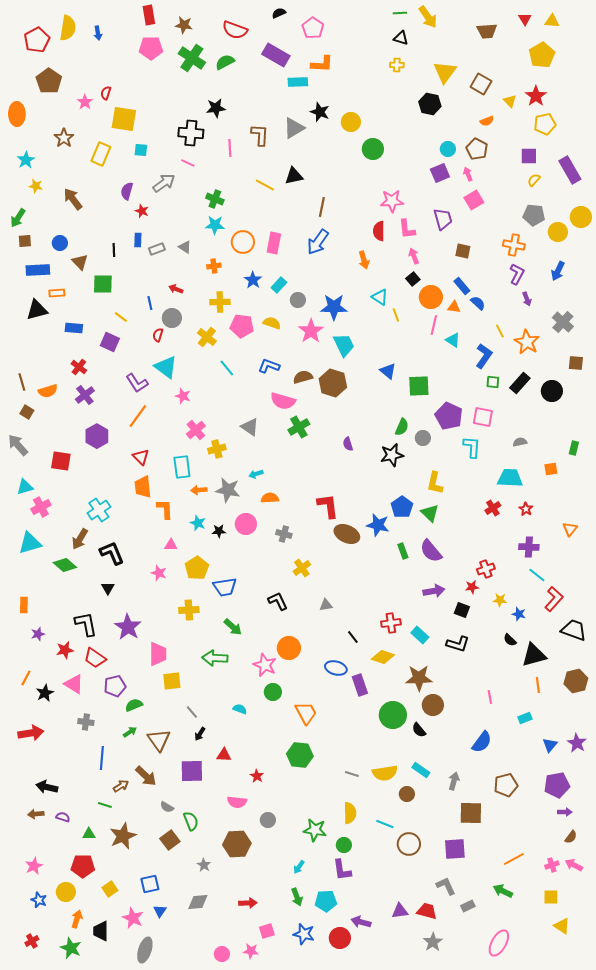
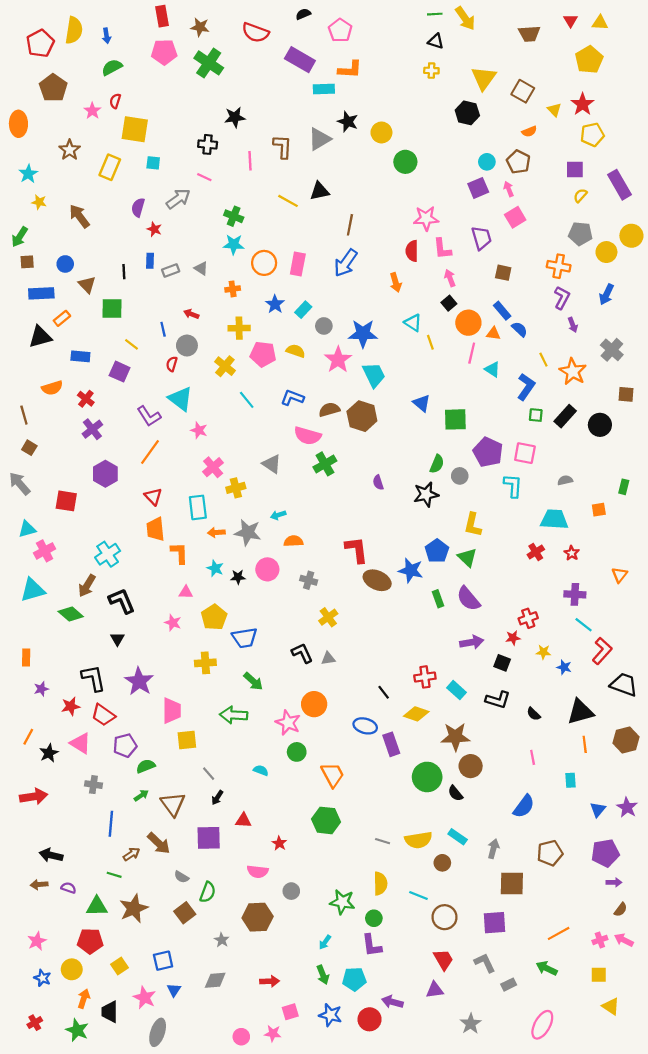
green semicircle: (225, 62) -> (112, 67), moved
black cross: (191, 133) -> (208, 144), size x0.7
orange rectangle: (57, 293) -> (62, 318), turned -35
orange semicircle: (48, 391) -> (52, 388), moved
gray triangle: (326, 605) -> (328, 659), moved
black semicircle: (510, 640) -> (534, 714), moved
cyan rectangle: (525, 718) -> (571, 780), turned -72
green semicircle: (191, 821) -> (208, 892), turned 42
green triangle: (89, 834) -> (97, 906), size x1.5
red trapezoid: (427, 911) -> (443, 960), moved, turned 45

